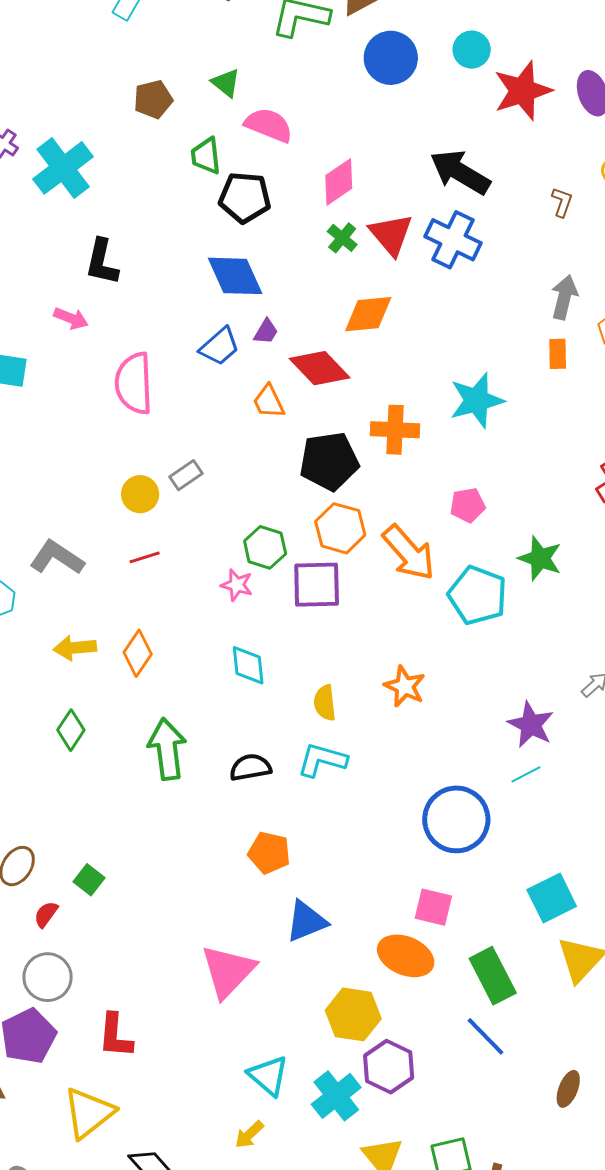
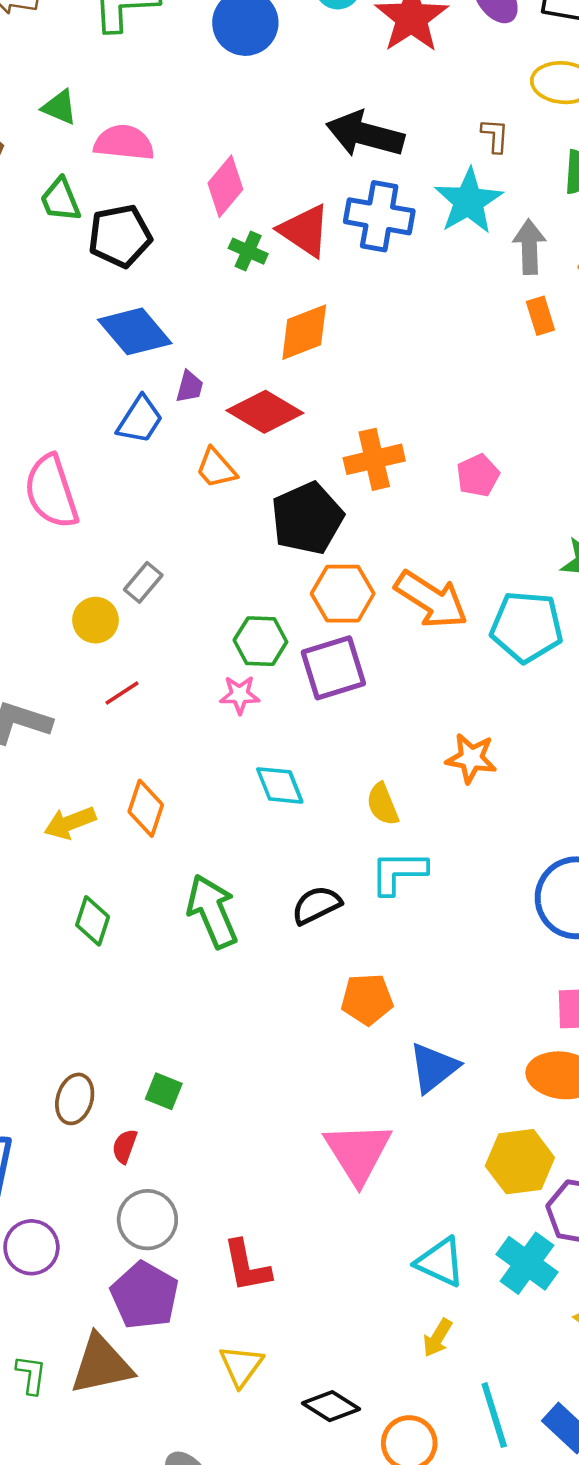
cyan star: (477, 400) -> (469, 201), moved
pink pentagon: (468, 505) -> (478, 475), moved
yellow triangle: (89, 1113) -> (241, 1366), size x0.7

